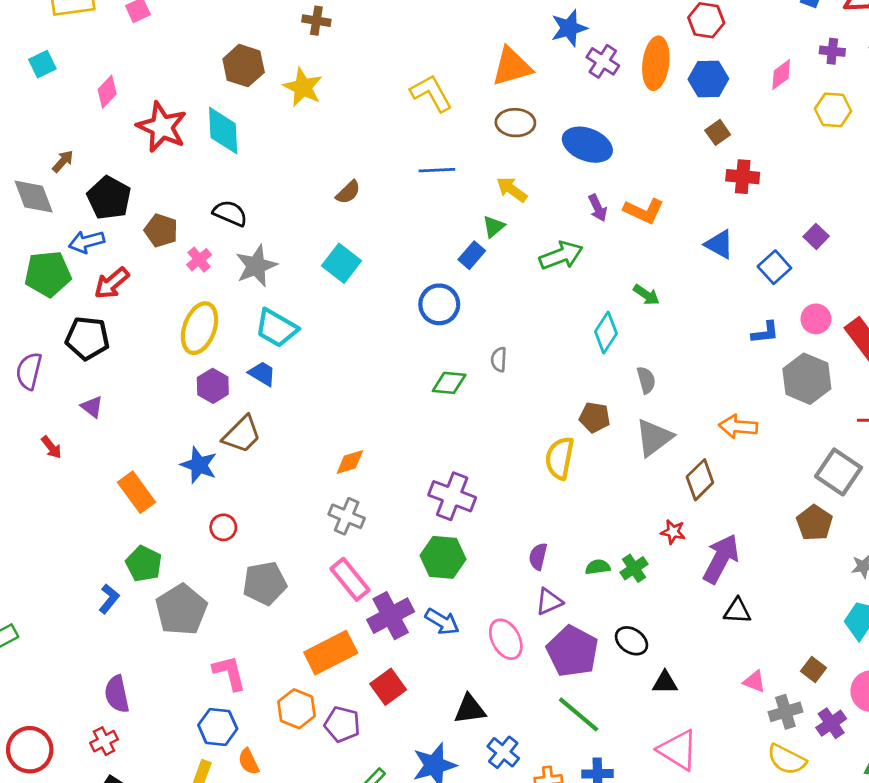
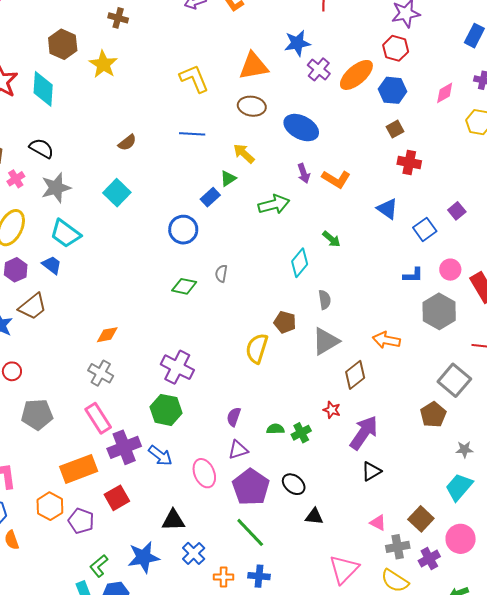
orange ellipse: (656, 63) -> (356, 75), turned 36
black triangle: (737, 611) -> (371, 471), turned -40
brown square: (814, 670) -> (421, 519), size x1.4
pink triangle: (678, 750) -> (344, 569), moved, turned 36

